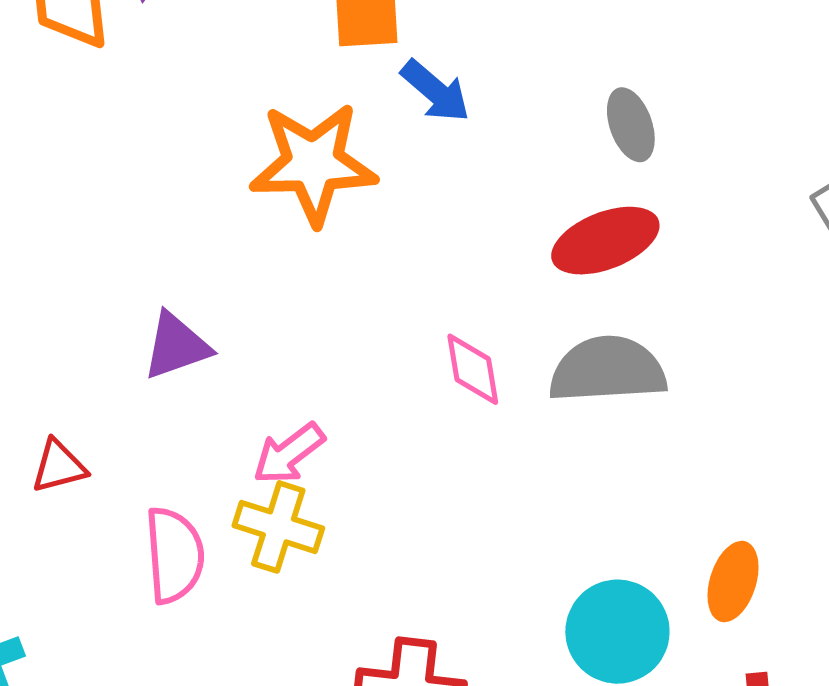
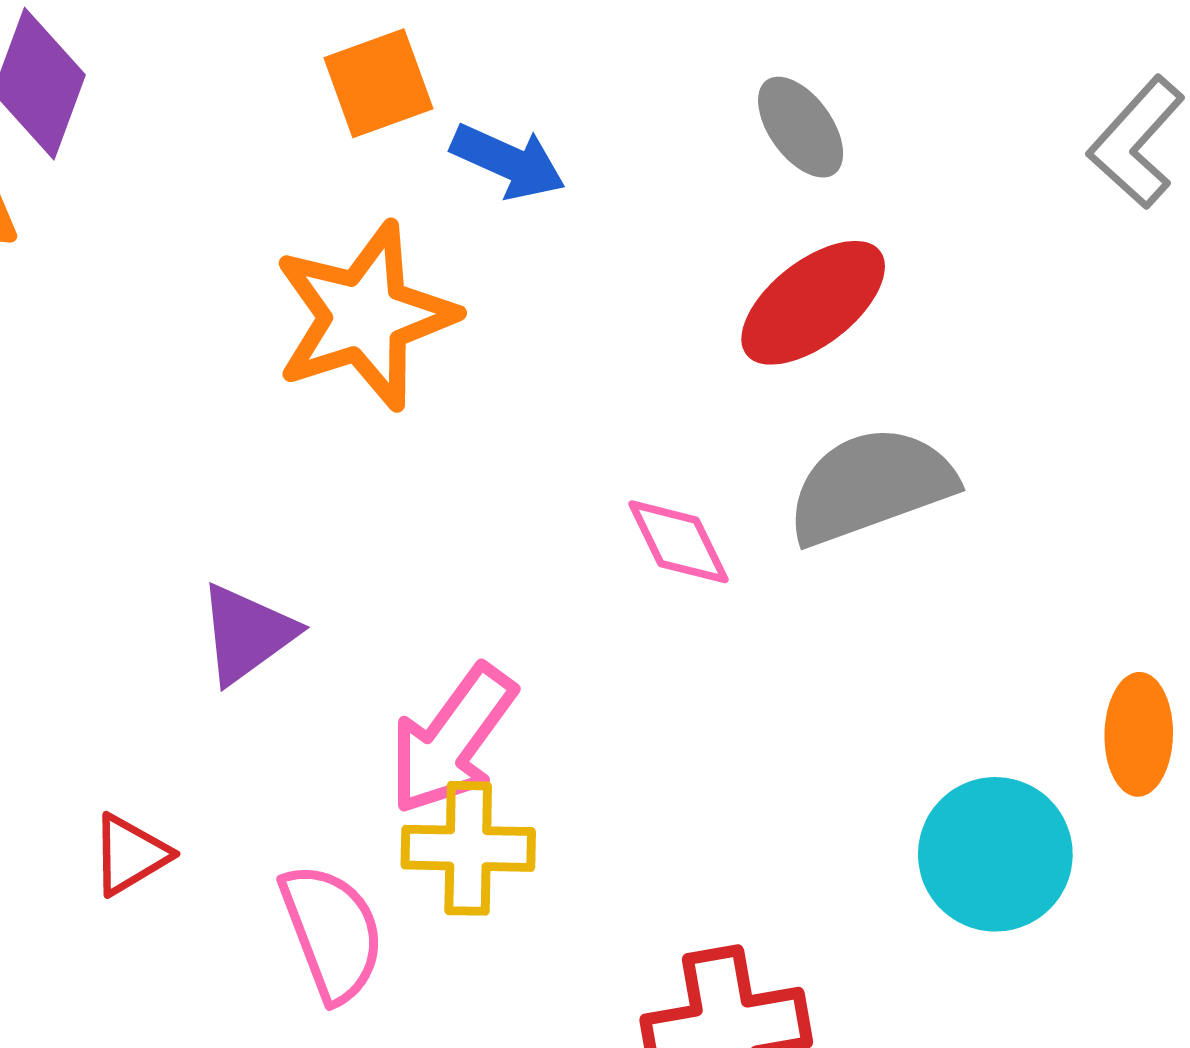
pink arrow: (289, 454) -> (452, 740), size x1.4

